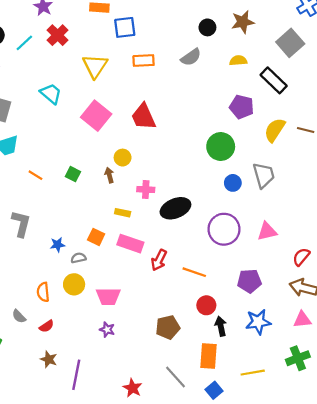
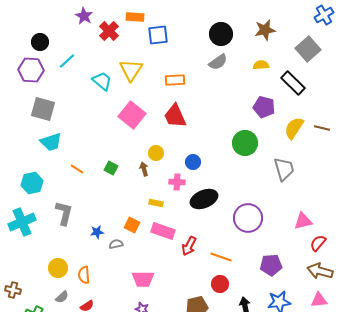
black circle: (207, 27) -> (221, 34), moved, size x1.5
red cross: (58, 35) -> (109, 31), moved
cyan line: (24, 43) -> (67, 61), moved
orange rectangle: (144, 61) -> (175, 80), moved
cyan trapezoid: (51, 94) -> (102, 81), moved
blue circle: (233, 183) -> (193, 162), moved
pink triangle: (267, 231) -> (303, 221), moved
yellow circle: (74, 284) -> (58, 268), moved
red circle: (206, 305) -> (220, 284), moved
gray semicircle: (19, 316) -> (62, 297), turned -88

